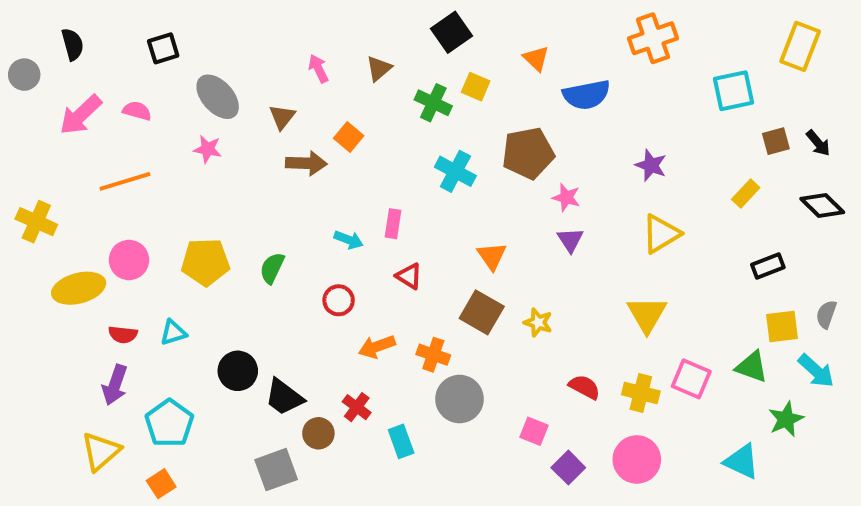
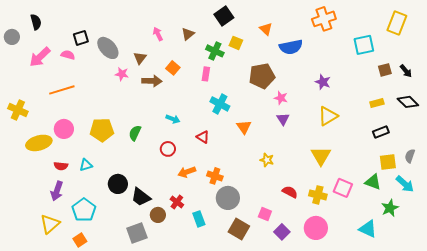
black square: (163, 48) -> (81, 38), moved
pink star: (208, 149) -> (122, 74), moved
cyan cross: (455, 171) -> (220, 104), moved
yellow rectangle: (746, 193) -> (377, 103), moved, turned 32
pink rectangle: (393, 224) -> (206, 74), moved
brown square: (482, 312) -> (239, 229), moved

